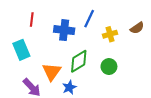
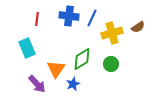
blue cross: (64, 30) -> (69, 16), moved
yellow cross: (110, 34) -> (112, 33), size x1.5

